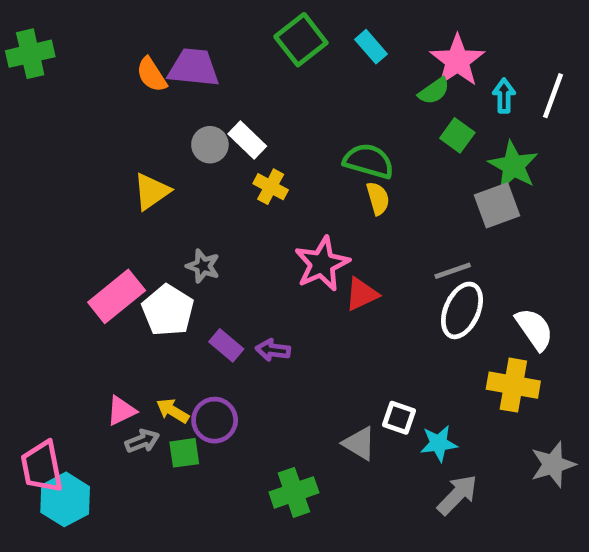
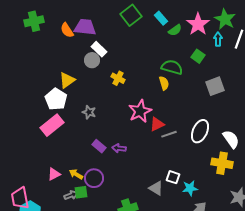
green cross: (30, 54) -> (34, 21), moved
green semicircle: (434, 91) -> (175, 30), moved
white rectangle: (247, 140) -> (99, 49), moved
green semicircle: (369, 161) -> (172, 67), moved
green star: (513, 166) -> (225, 19), moved
gray line: (453, 271) -> (169, 134), moved
white pentagon: (168, 310) -> (56, 99), moved
gray arrow: (142, 441) -> (71, 195), moved

